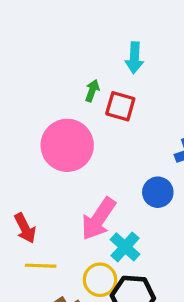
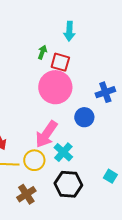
pink circle: (67, 145) -> (55, 87), moved
yellow circle: (100, 280) -> (34, 160), moved

